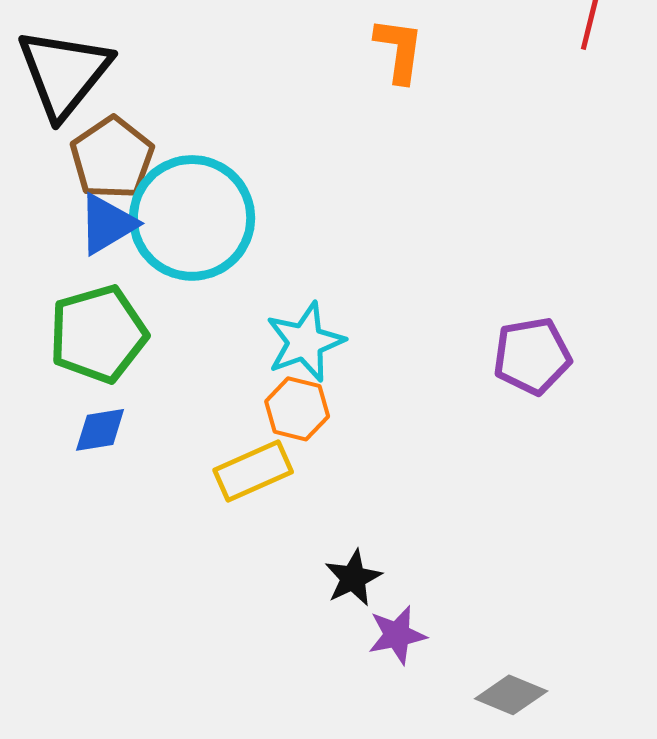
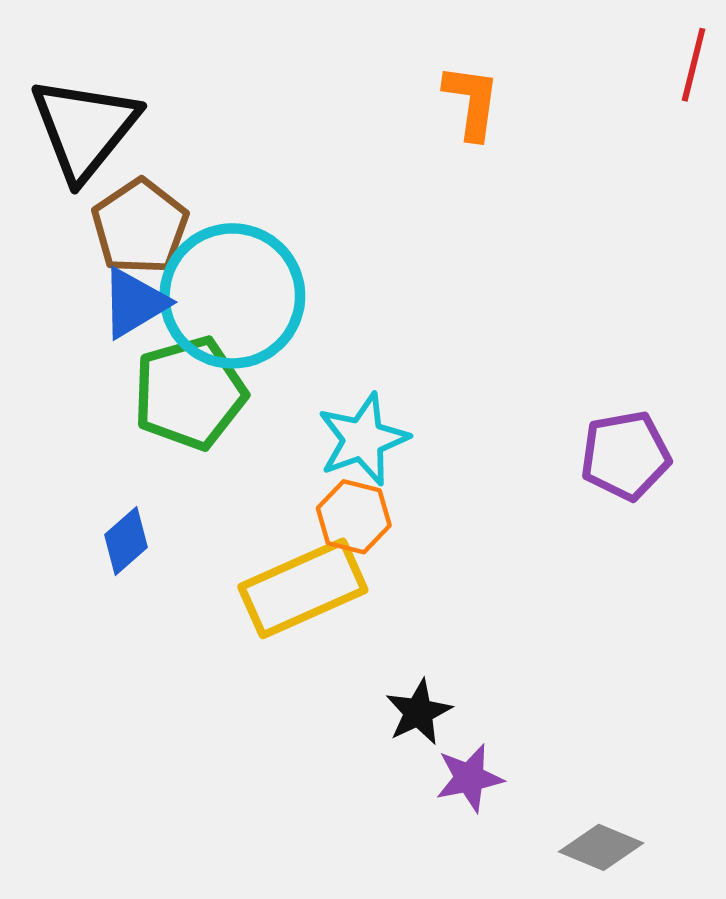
green pentagon: (98, 334) -> (190, 393), moved
blue diamond: (100, 430) -> (126, 541), turned -32
yellow rectangle: (253, 471) -> (303, 588), size x1.4

